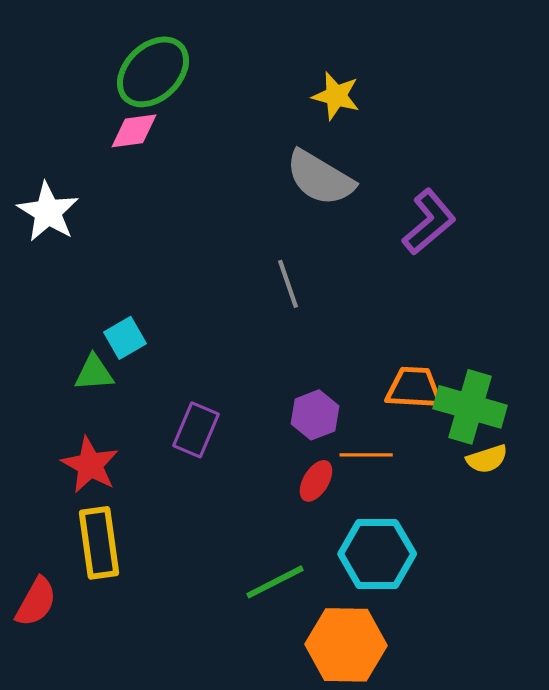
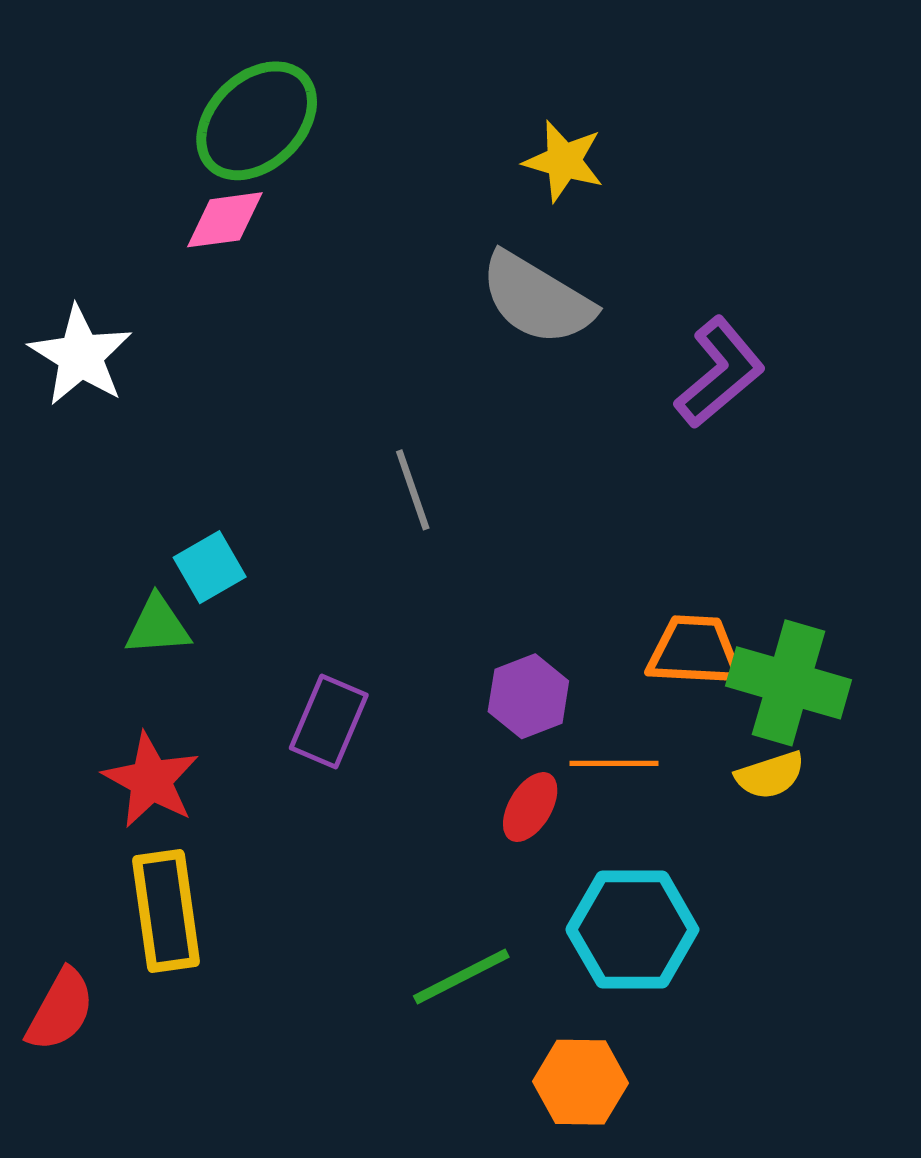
gray line: (288, 284) -> (413, 490), moved
yellow semicircle: (487, 459) -> (770, 775), moved
orange hexagon: (346, 645) -> (580, 1082), size x0.7

